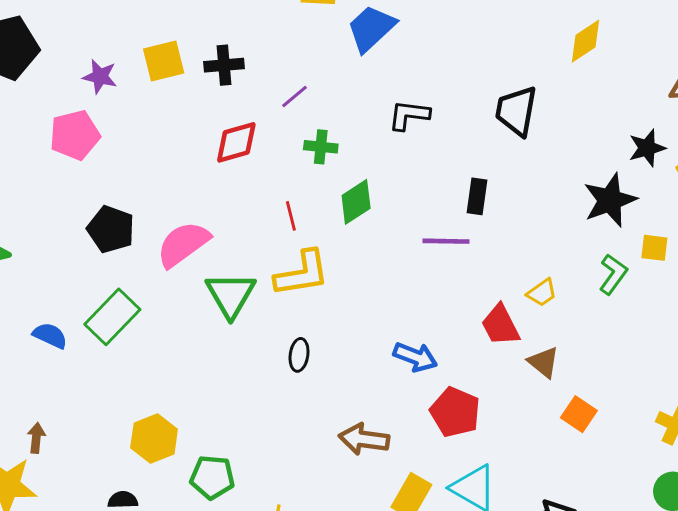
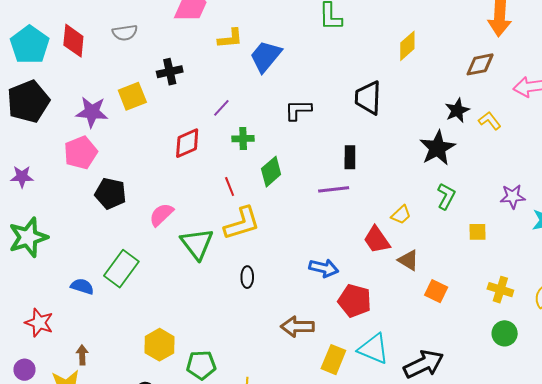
black cross: (224, 65) -> (170, 72), moved
purple star: (100, 77) -> (92, 112), size x1.4
black pentagon: (111, 229) -> (111, 193), moved
pink semicircle: (183, 244) -> (161, 215), size x0.7
yellow square: (654, 248) -> (478, 232), moved

